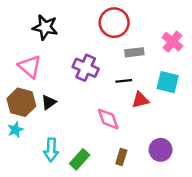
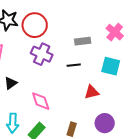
red circle: (114, 23) -> (35, 25), moved
red triangle: (140, 100) -> (92, 92), moved
pink diamond: (108, 119) -> (41, 101), moved

